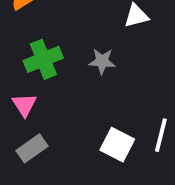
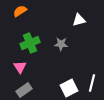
white square: (117, 145) -> (69, 88), turned 36

